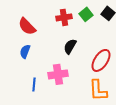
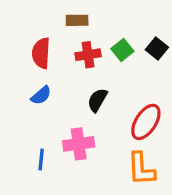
red semicircle: (27, 26) -> (41, 53), moved, turned 48
blue semicircle: (25, 51) -> (41, 95), moved, turned -152

